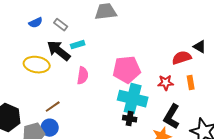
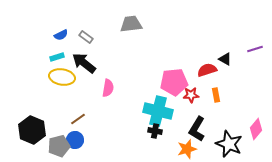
cyan rectangle: (78, 45) -> (57, 57), moved
pink pentagon: (127, 70) -> (174, 82), moved

